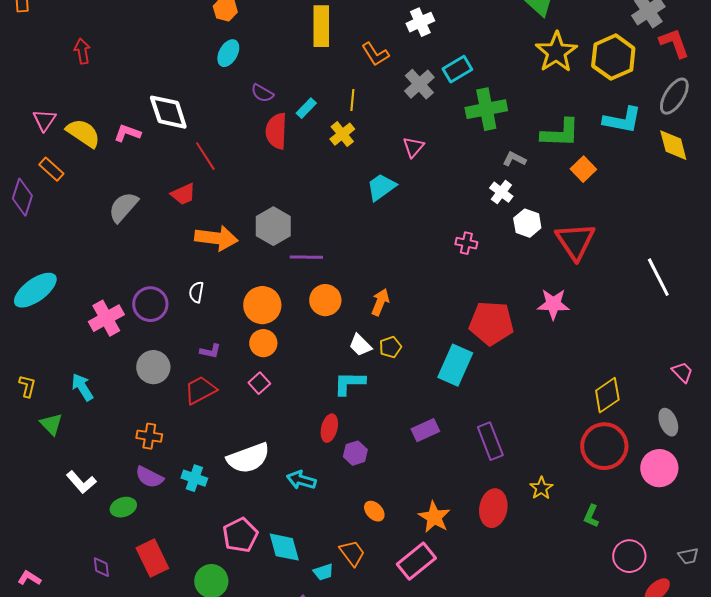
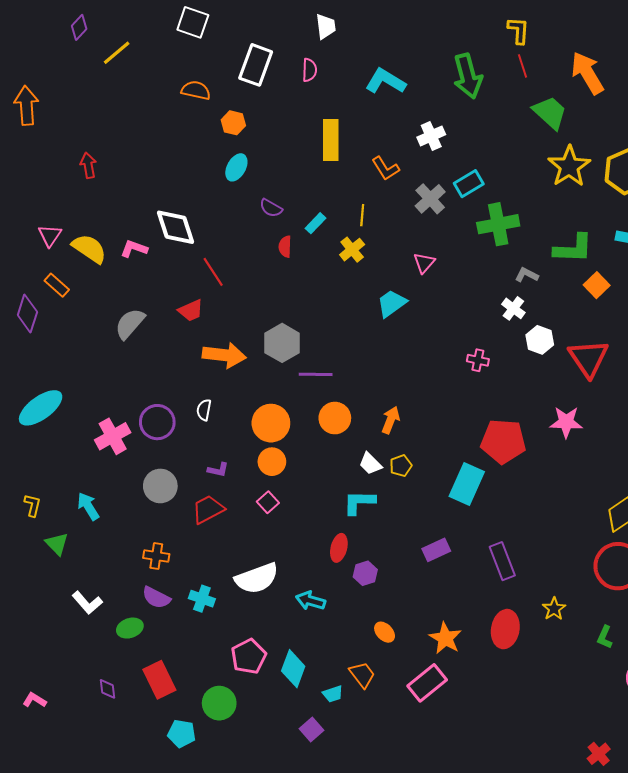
red semicircle: (276, 131) -> (285, 247), size x0.6
cyan diamond: (284, 547) -> (293, 669), turned 36

